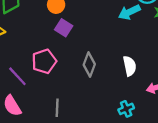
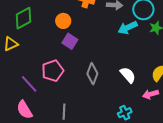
white semicircle: (130, 66) -> (128, 75), turned -30

